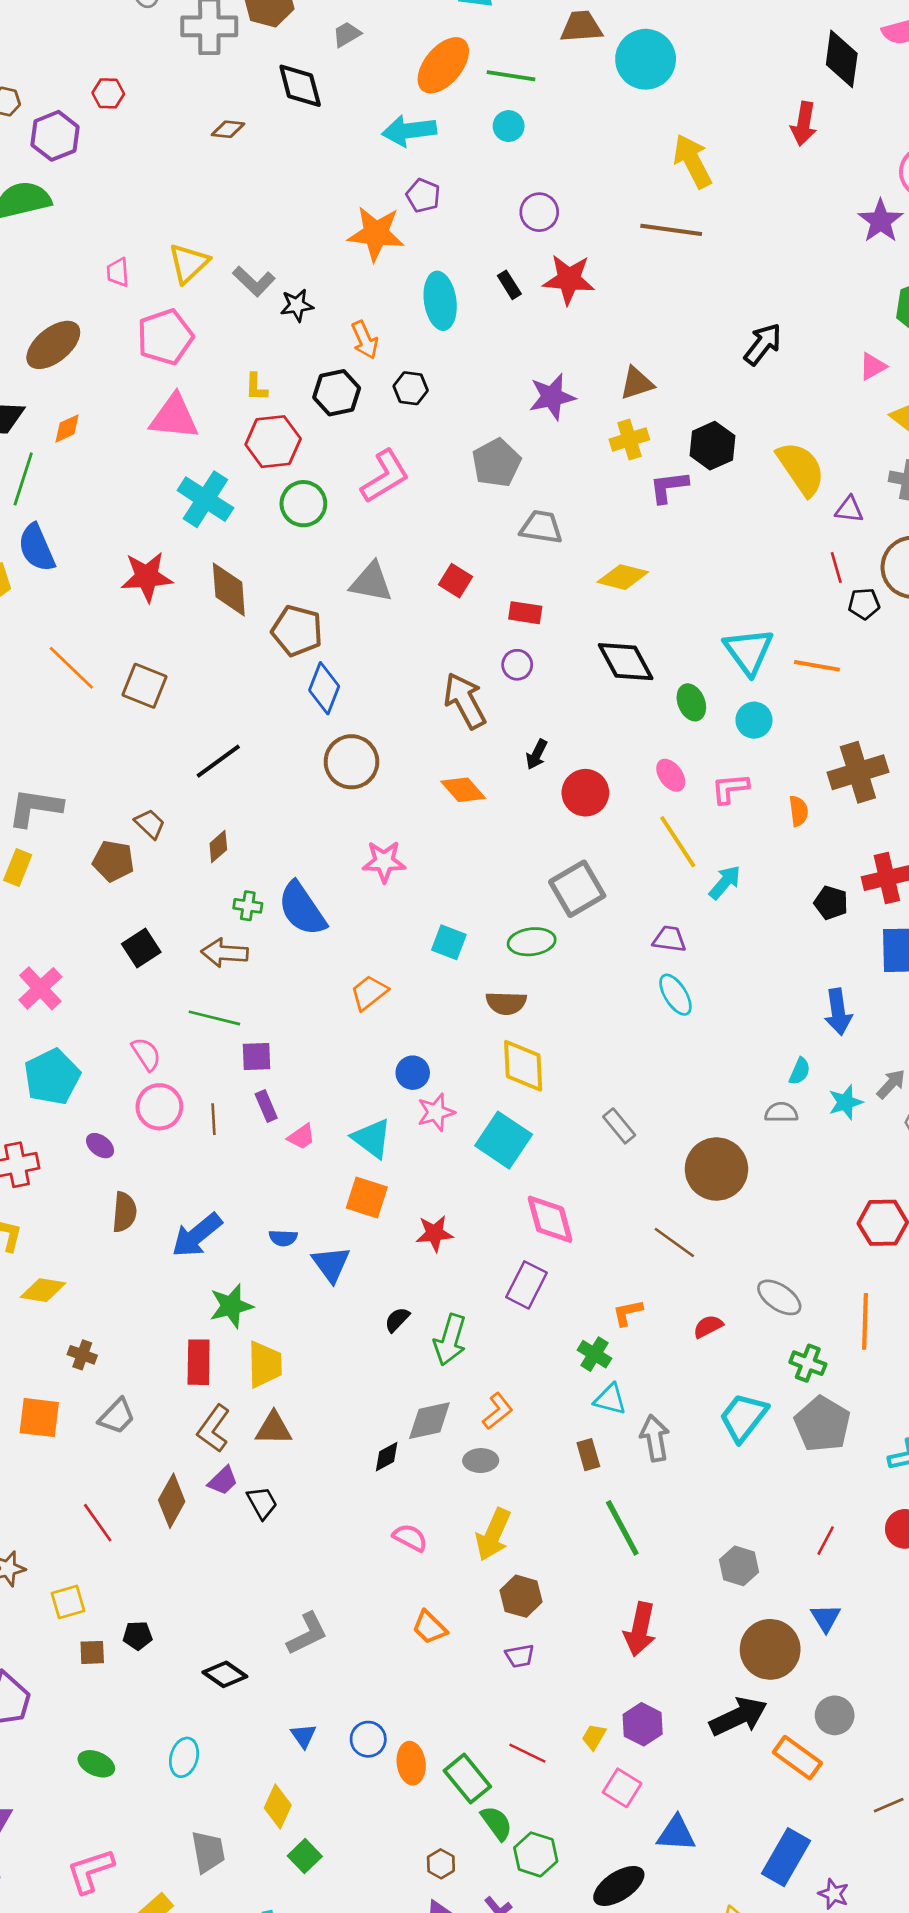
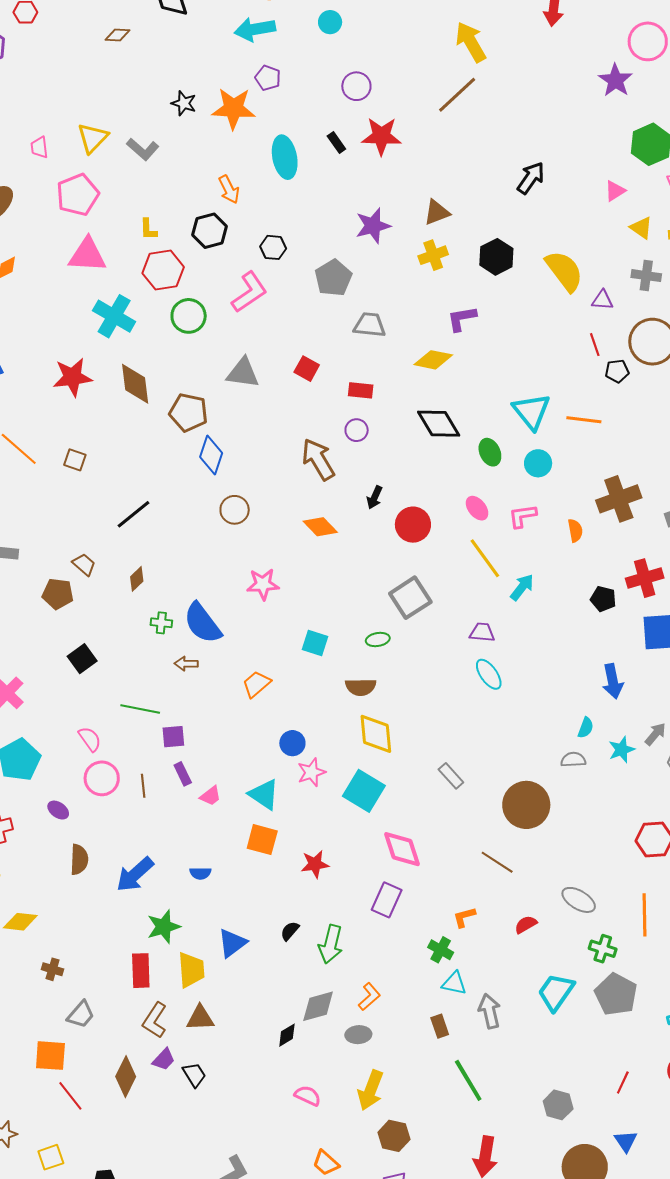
brown line: (671, 230) -> (457, 95), turned -48
black star: (297, 305) -> (184, 103), moved, turned 30
black hexagon: (411, 388) -> (273, 247), moved
purple L-shape: (669, 487) -> (462, 319), moved
brown square: (145, 686) -> (75, 460), size x0.7
brown circle: (351, 762) -> (235, 510), size x0.7
green ellipse: (532, 942) -> (378, 639), size x0.7
brown arrow: (225, 953) -> (186, 664), moved, size x0.7
blue triangle: (331, 1264) -> (232, 943), moved, turned 32
orange square: (39, 1418) -> (50, 1056), moved

